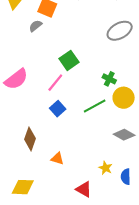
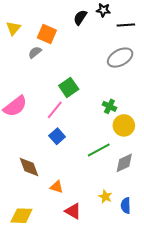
green line: (95, 106) -> (99, 150), moved
gray diamond: (124, 135) -> (124, 163), turned -55
brown diamond: (30, 139) -> (29, 167), turned -40
red triangle: (84, 189) -> (73, 211), moved

